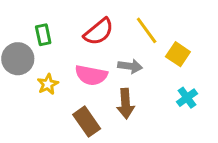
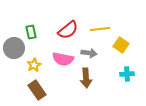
yellow line: (147, 30) -> (100, 29), turned -60
cyan cross: (187, 98) -> (127, 74), turned 32
brown rectangle: (87, 122) -> (37, 90), moved

